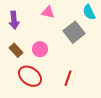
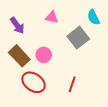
purple arrow: (14, 20) -> (17, 25), turned -30
brown rectangle: (16, 50) -> (19, 56), size x1.5

